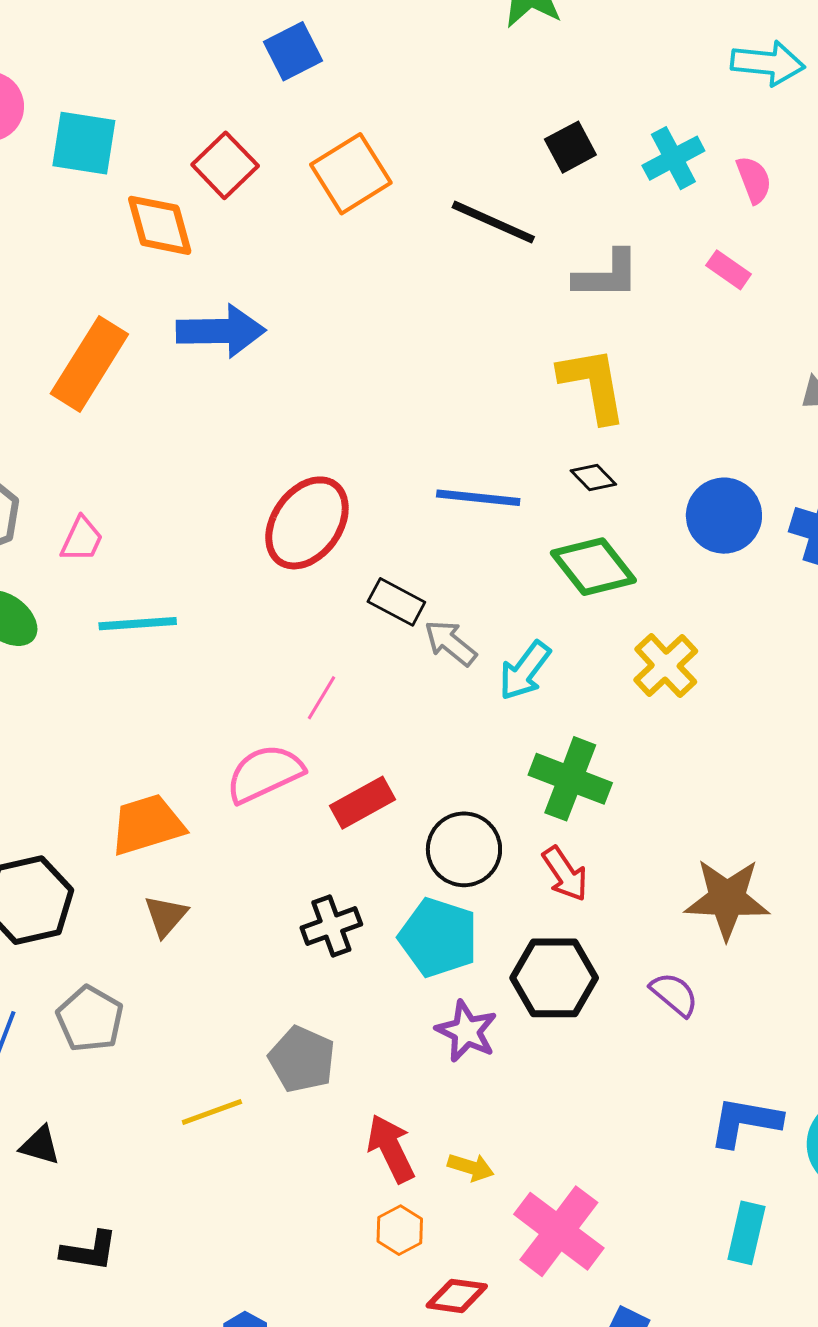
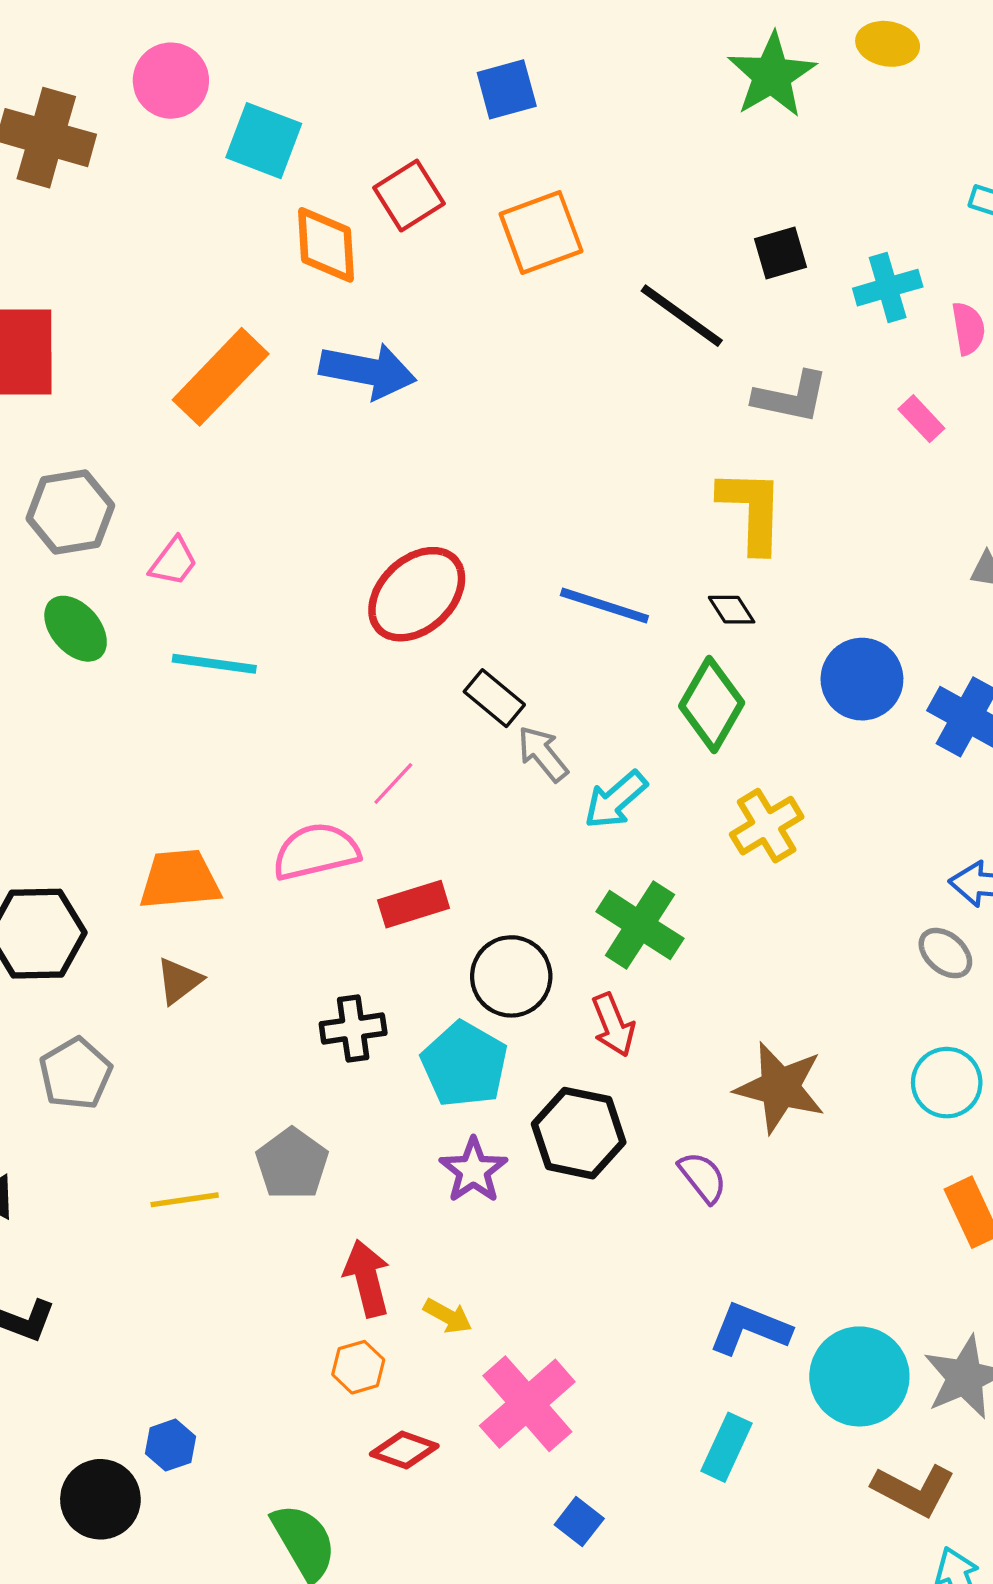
green diamond: (593, 567) -> (712, 704), turned 56

